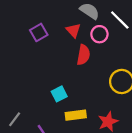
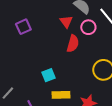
purple square: (39, 32) -> (23, 27), moved

